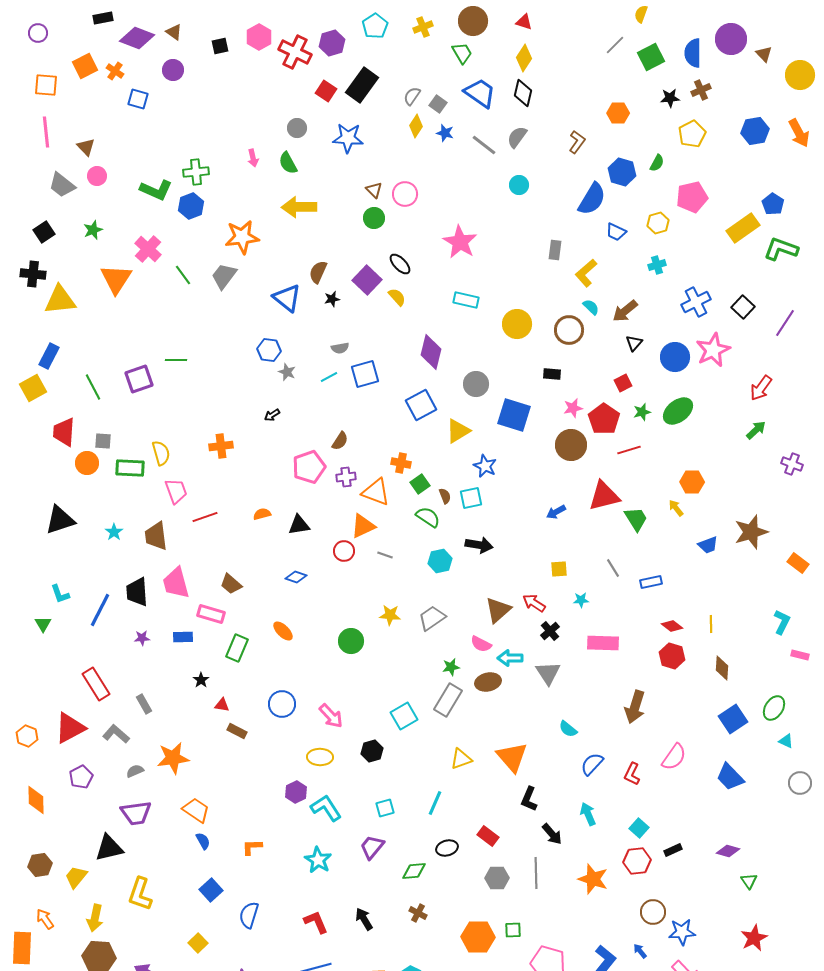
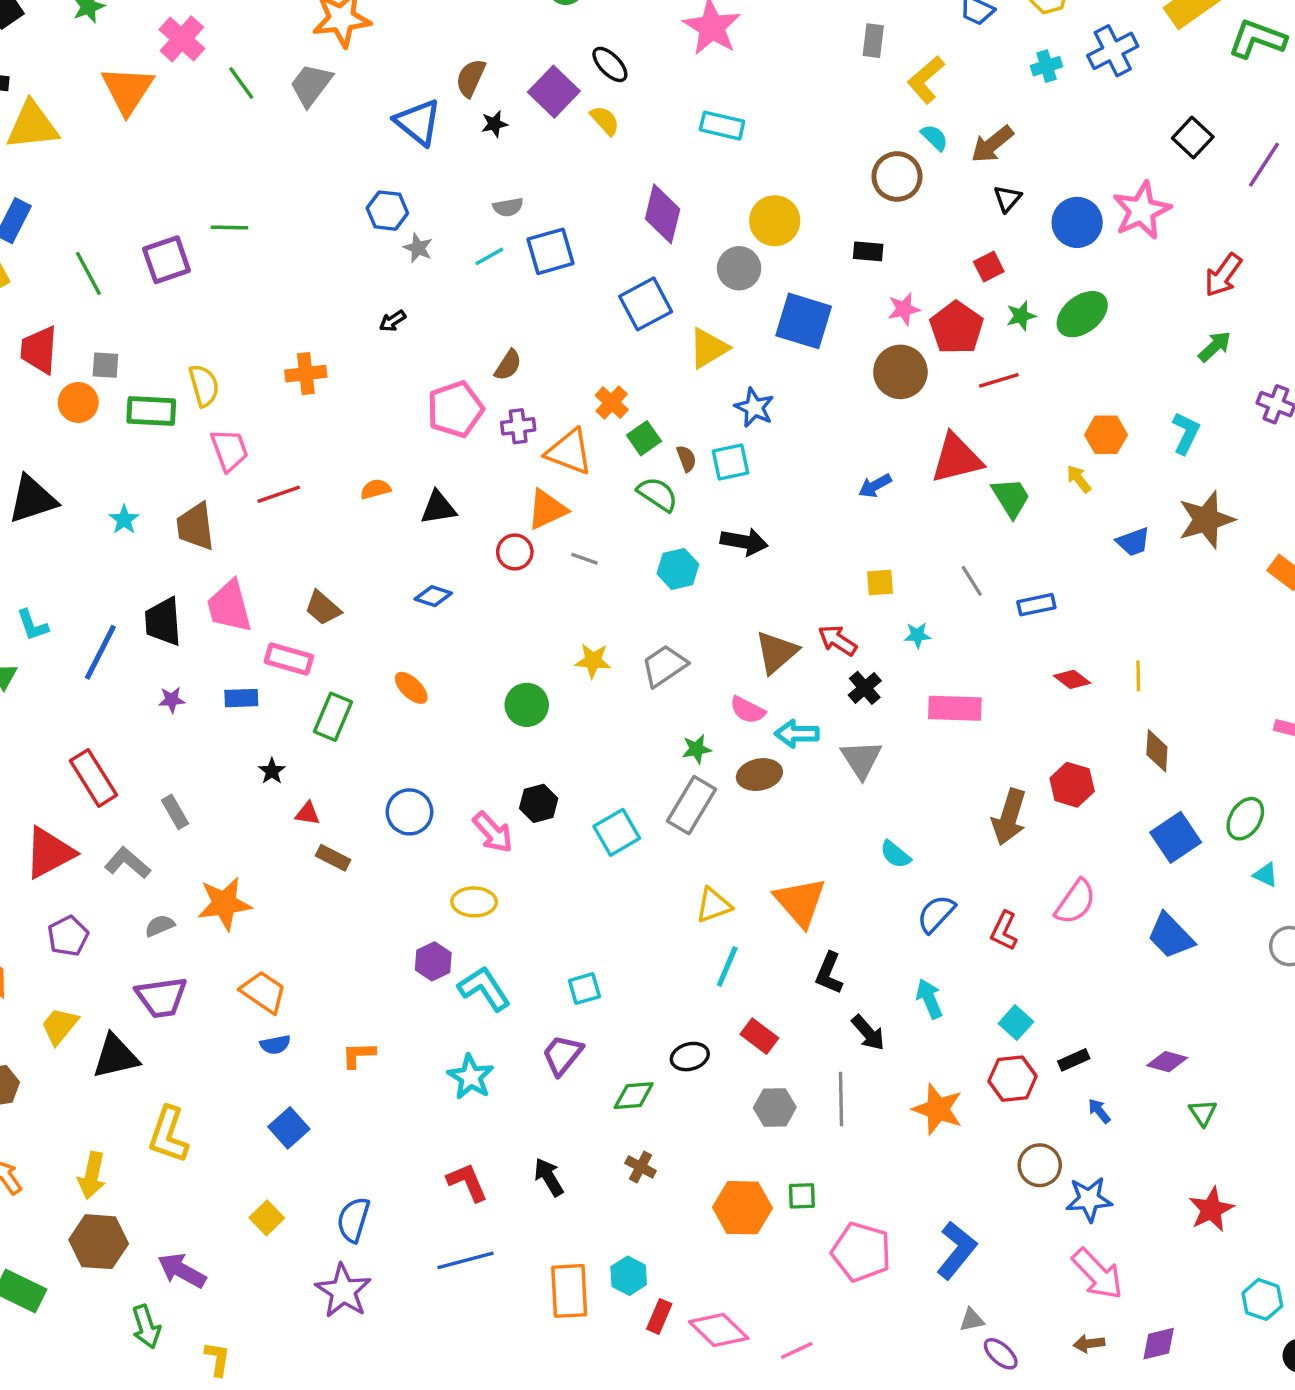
blue cross: (696, 302) -> (1113, 51), moved
yellow circle: (517, 324) -> (775, 221), moved
orange cross: (401, 463) -> (612, 402), turned 30
cyan L-shape: (782, 622) -> (1186, 433), moved
red hexagon: (672, 656) -> (1072, 785), moved
black hexagon: (372, 751) -> (539, 803), moved
cyan line: (435, 803) -> (727, 966), moved
blue semicircle: (203, 841) -> (275, 1045), turned 108
yellow trapezoid: (76, 877) -> (60, 1026), moved
blue semicircle: (249, 915) -> (353, 1220), moved
blue arrow: (640, 951) -> (1099, 1111), moved

